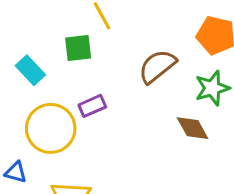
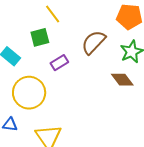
purple rectangle: (92, 106) -> (59, 63), moved

